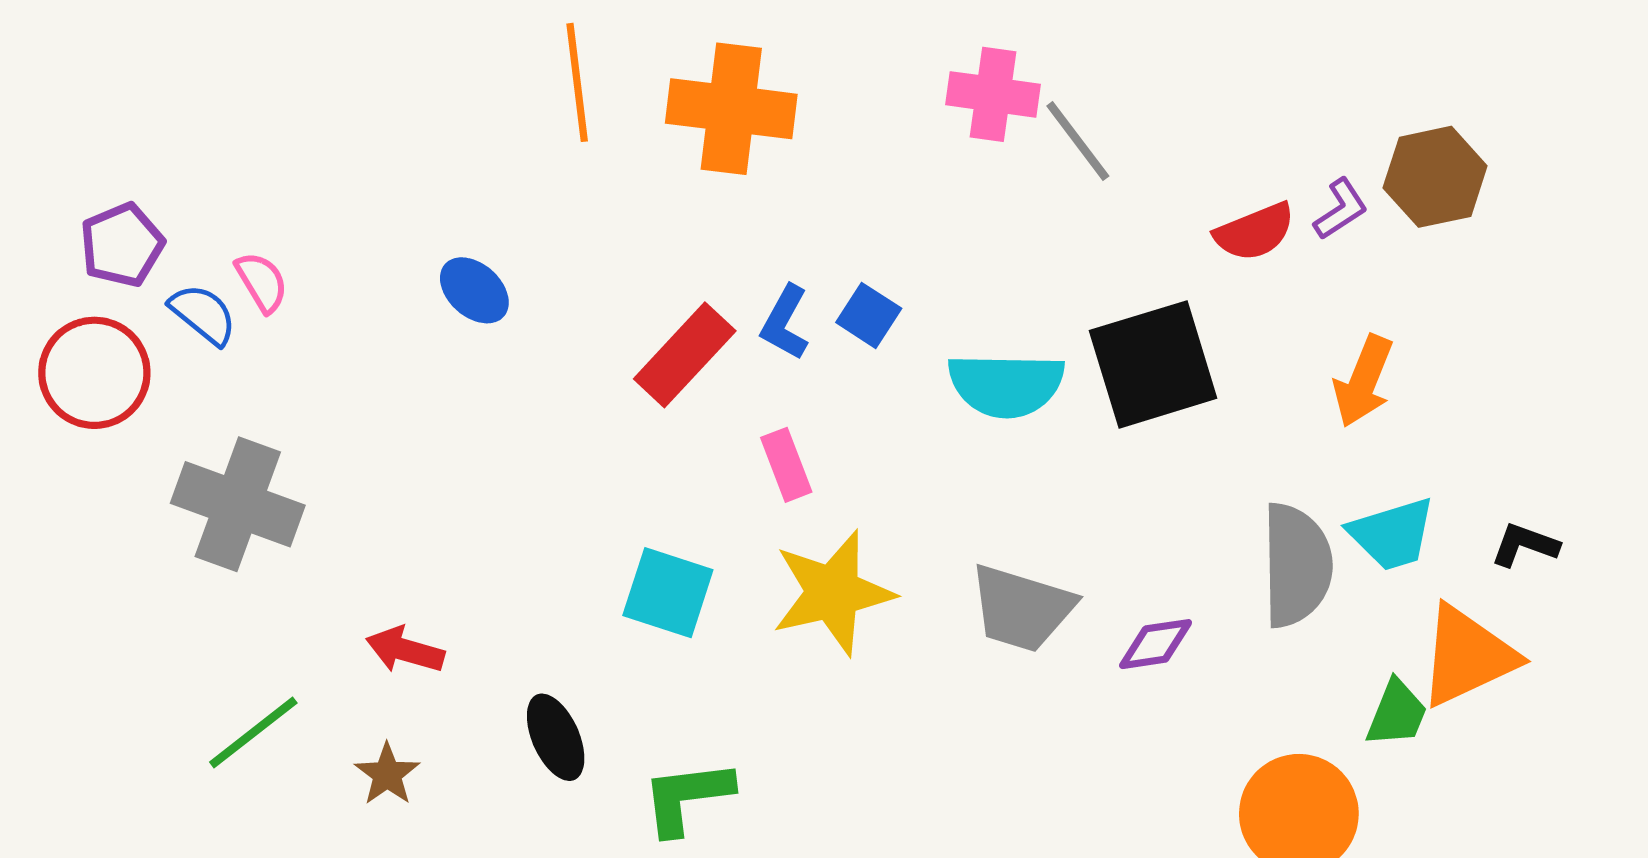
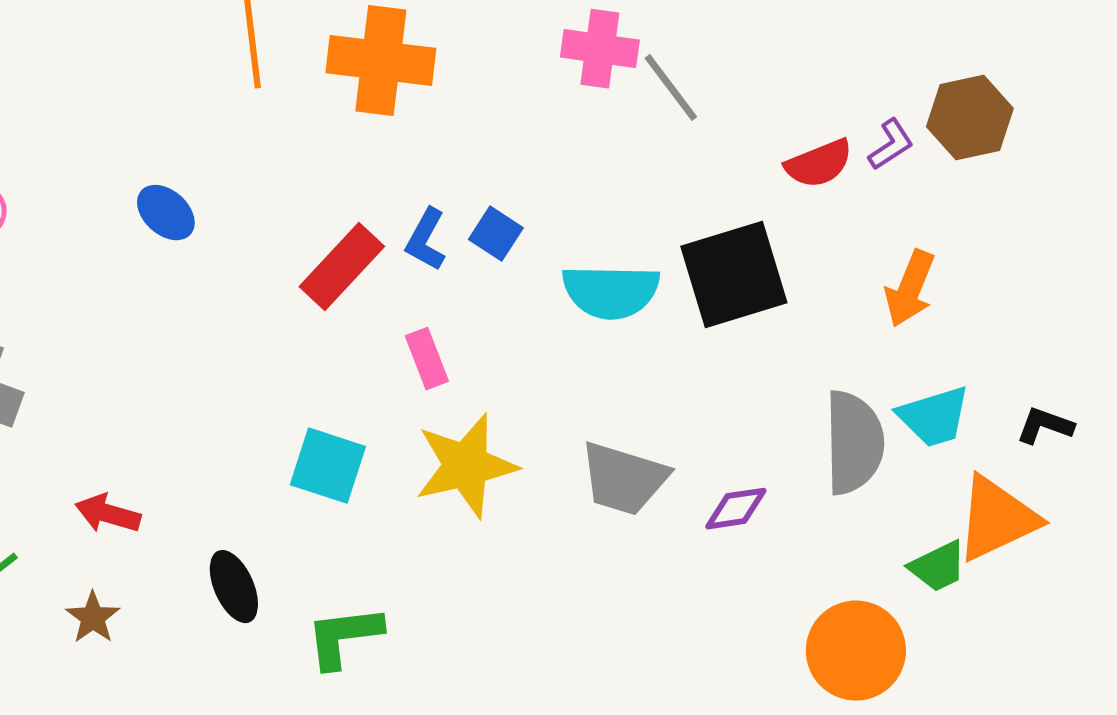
green trapezoid: (1397, 713) -> (938, 567), turned 42

